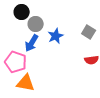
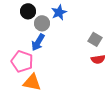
gray square: (89, 32) -> (95, 39), moved
blue star: (56, 36) -> (59, 12), moved

